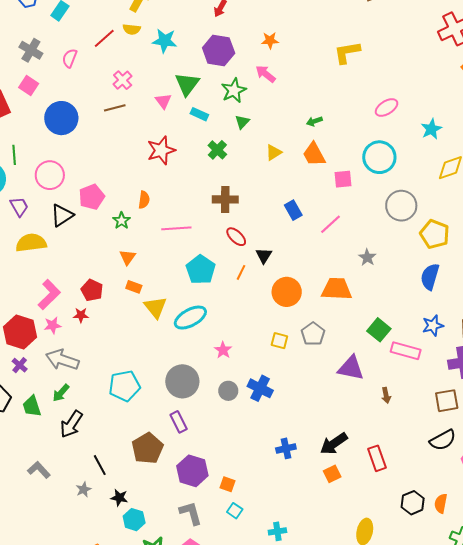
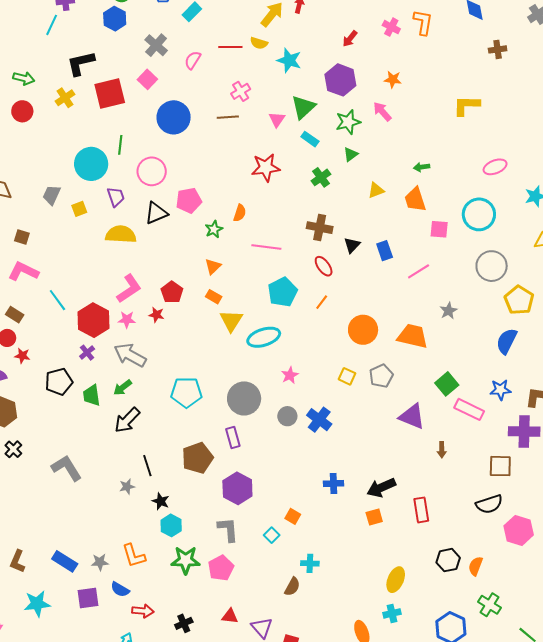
red line: (104, 38) -> (230, 47), turned 30
black triangle: (264, 256) -> (352, 245), moved
gray L-shape: (39, 470) -> (67, 468), moved, size x1.4
orange square: (228, 484) -> (293, 516), moved

